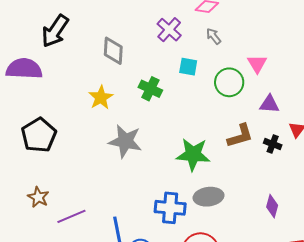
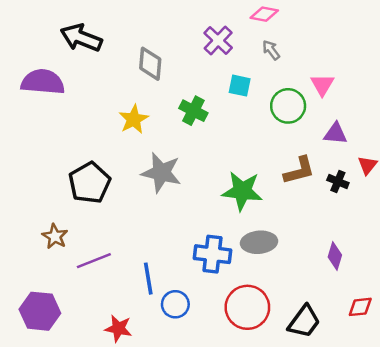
black arrow: (55, 31) -> (81, 38), turned 76
black pentagon: (39, 135) -> (90, 183), moved

